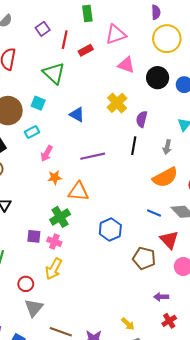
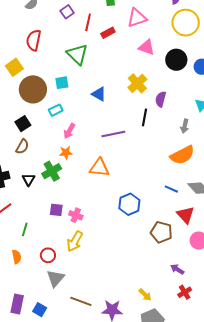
cyan square: (38, 103) -> (62, 83), turned -32
black line: (134, 146) -> (144, 117), moved
orange star: (55, 177) -> (66, 153), moved
green cross: (60, 217) -> (52, 171), moved
purple arrow: (161, 297) -> (177, 269), turned 32

